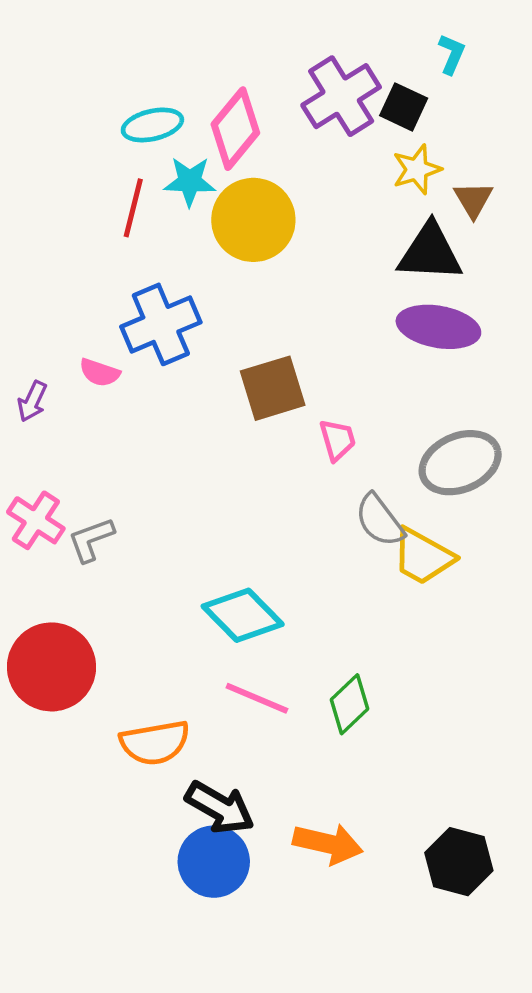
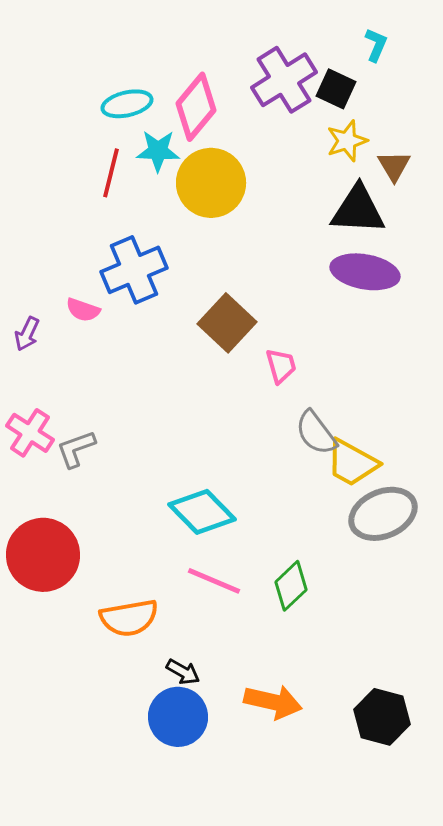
brown square: (273, 388) -> (227, 323), turned -30
gray ellipse: (460, 463) -> (383, 514), moved
black arrow: (220, 808) -> (183, 672), size x0.6

